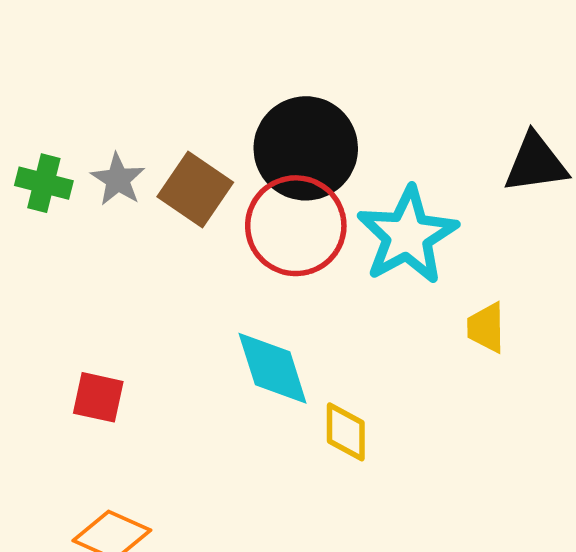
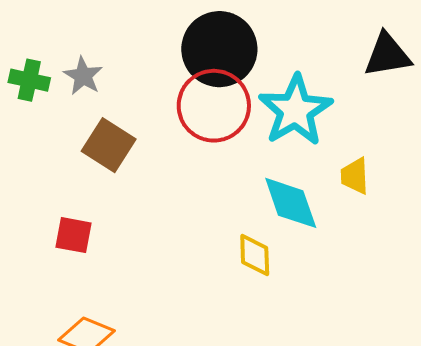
brown square: (195, 189) -> (109, 145), moved
cyan diamond: (273, 368) -> (291, 203), moved

